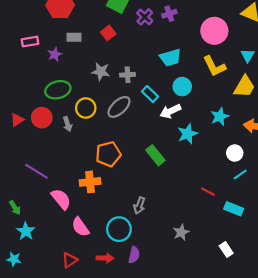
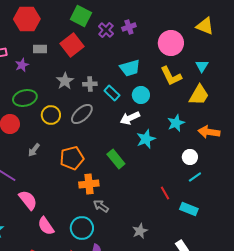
red square: (108, 33) -> (72, 45), size x1.6
gray star: (101, 72) -> (65, 81), turned 30
cyan rectangle: (150, 94) -> (112, 93), moved
gray arrow: (68, 124) -> (34, 150), moved, turned 56
orange cross: (90, 182) -> (89, 184), moved
red line: (208, 192) -> (165, 193), turned 32
gray arrow: (139, 206) -> (101, 206), turned 105

